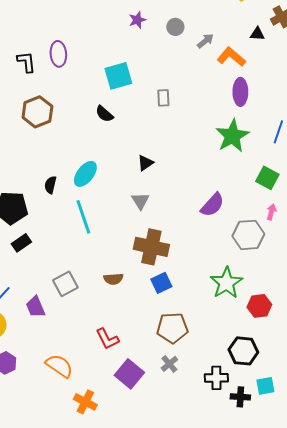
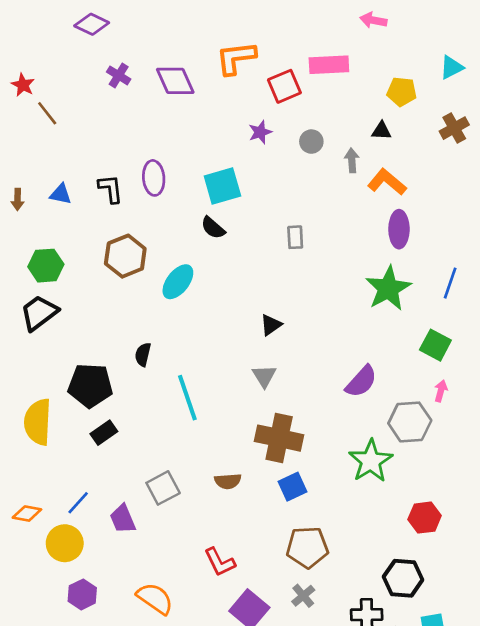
black triangle: (257, 34) -> (381, 131), moved
gray arrow: (205, 41) -> (352, 160), turned -54
cyan square: (118, 76) -> (222, 186), moved
black semicircle: (104, 114) -> (213, 228), moved
cyan ellipse: (85, 174) -> (178, 282), moved
green star: (226, 283) -> (371, 461), moved

